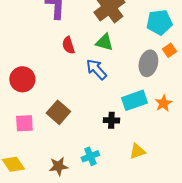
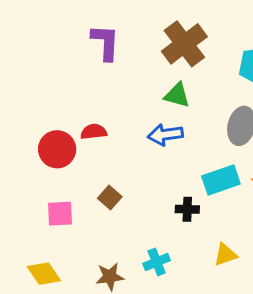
red semicircle: (68, 45) -> (94, 132), moved, turned 102
blue arrow: (96, 69) -> (165, 135), turned -55
brown square: (58, 112) -> (110, 198), size x0.7

